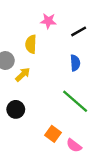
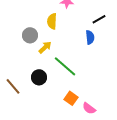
black line: (79, 31) -> (99, 19), moved
green line: (75, 101) -> (65, 66), moved

